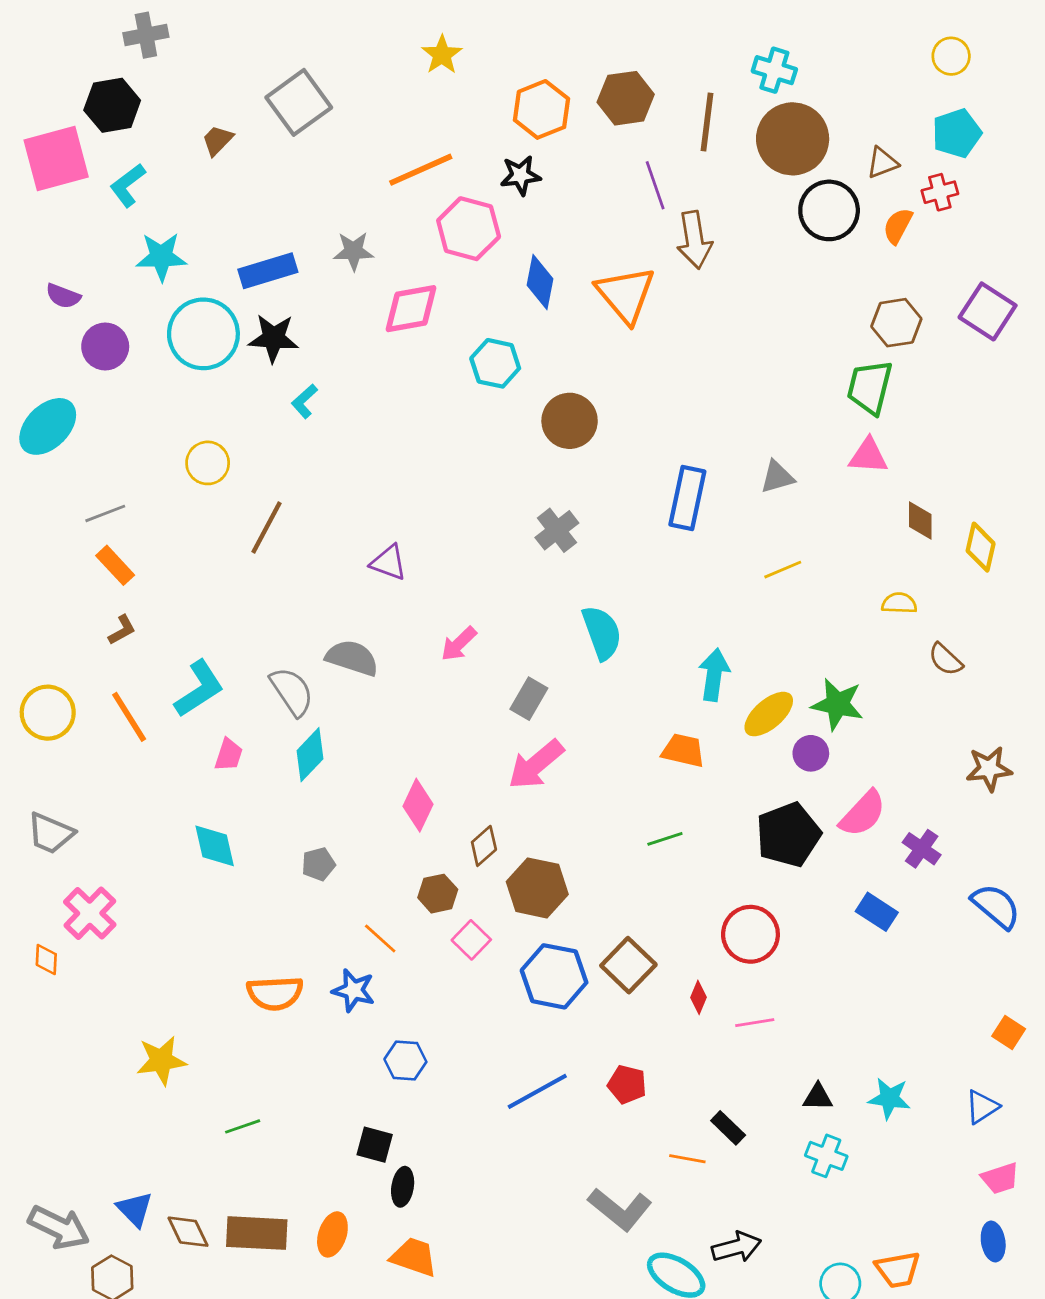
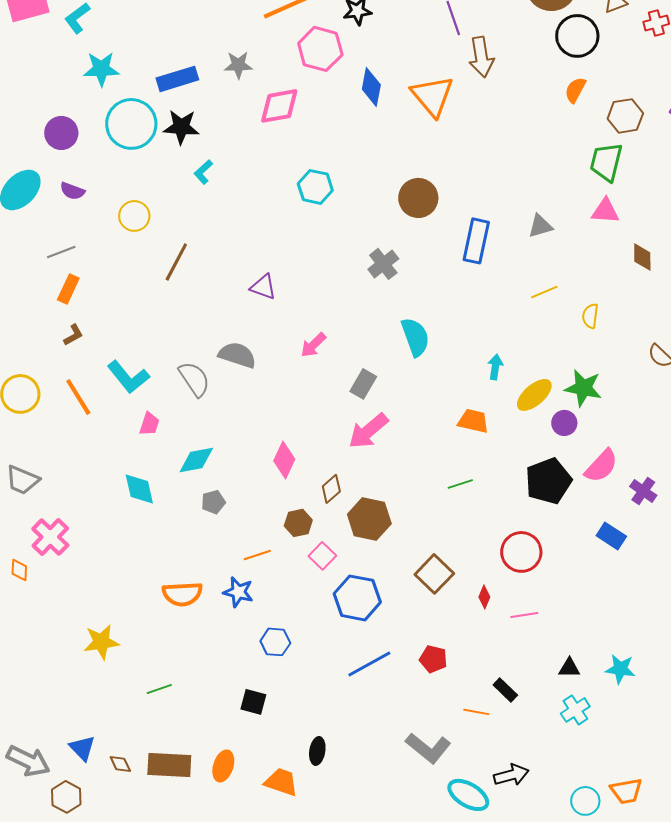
orange semicircle: (898, 226) -> (575, 90), moved
purple semicircle: (63, 296) -> (72, 191), moved
cyan hexagon: (495, 363) -> (315, 187), moved
brown circle: (570, 421) -> (418, 198), moved
orange rectangle: (115, 565) -> (68, 289), turned 68
yellow semicircle: (899, 603) -> (590, 316), moved, turned -85
cyan arrow: (714, 675) -> (495, 367), size x0.7
cyan L-shape: (199, 689) -> (128, 377), turned 84
cyan diamond: (310, 755) -> (196, 460), moved, turned 36
orange line: (380, 938) -> (257, 555), turned -60
blue hexagon: (554, 976) -> (357, 598), moved
cyan cross: (826, 1156) -> (575, 710), turned 36
black ellipse: (403, 1187) -> (317, 751), moved
brown diamond: (188, 1232) -> (120, 764), size x0.7

